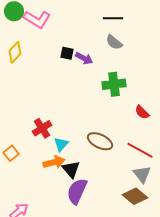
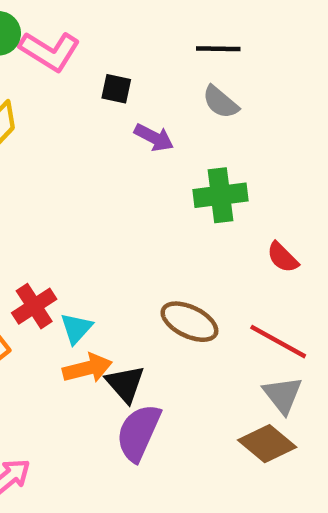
black square: (67, 53) -> (116, 89), moved
red cross: (42, 128) -> (34, 306), moved
cyan triangle: (61, 144) -> (76, 328), moved

